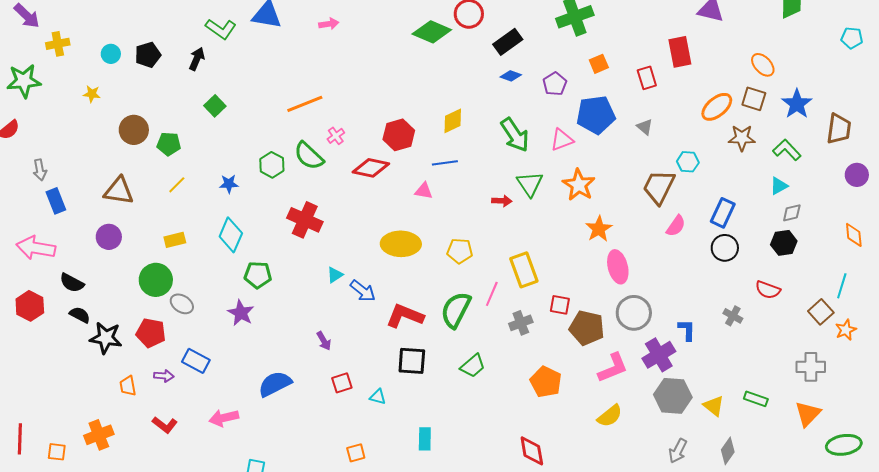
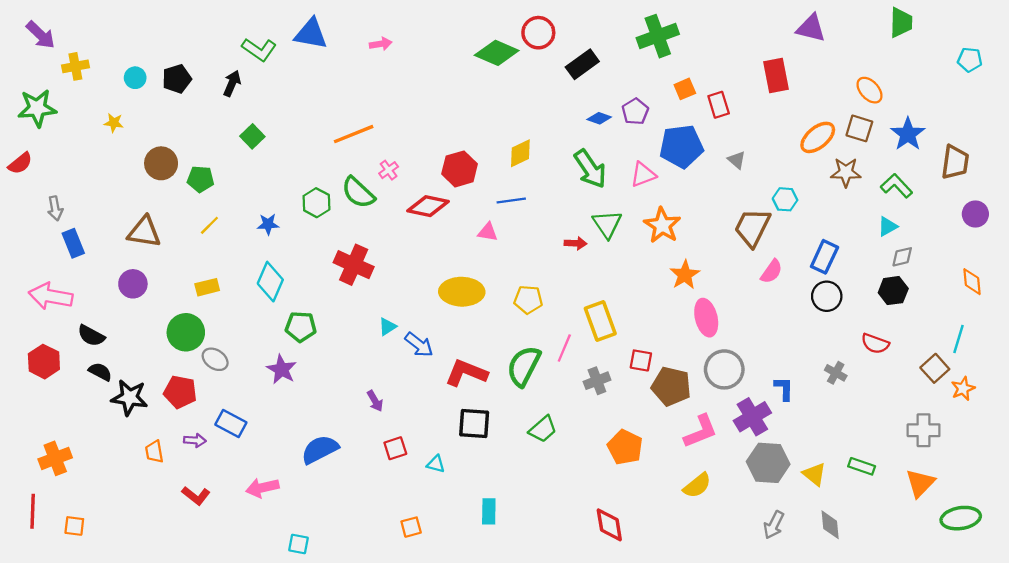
blue diamond: (511, 76) -> (599, 118), moved
red rectangle: (647, 78) -> (719, 105), moved
orange cross: (99, 435) -> (55, 458), moved
gray diamond: (728, 451) -> (830, 525), turned -40

